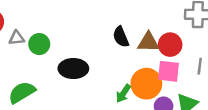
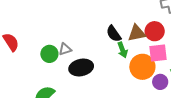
gray triangle: (17, 38) -> (65, 49), moved
green arrow: (123, 93) -> (122, 50), moved, turned -42

